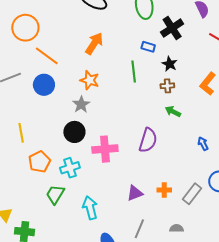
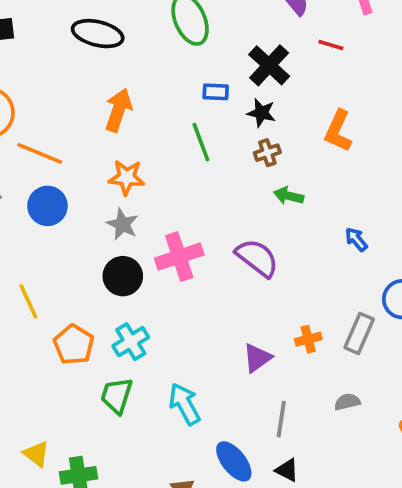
black cross: (172, 28) -> (269, 65), moved
purple semicircle: (148, 140) -> (257, 258), turned -55
pink cross: (105, 149) -> (179, 257), moved

